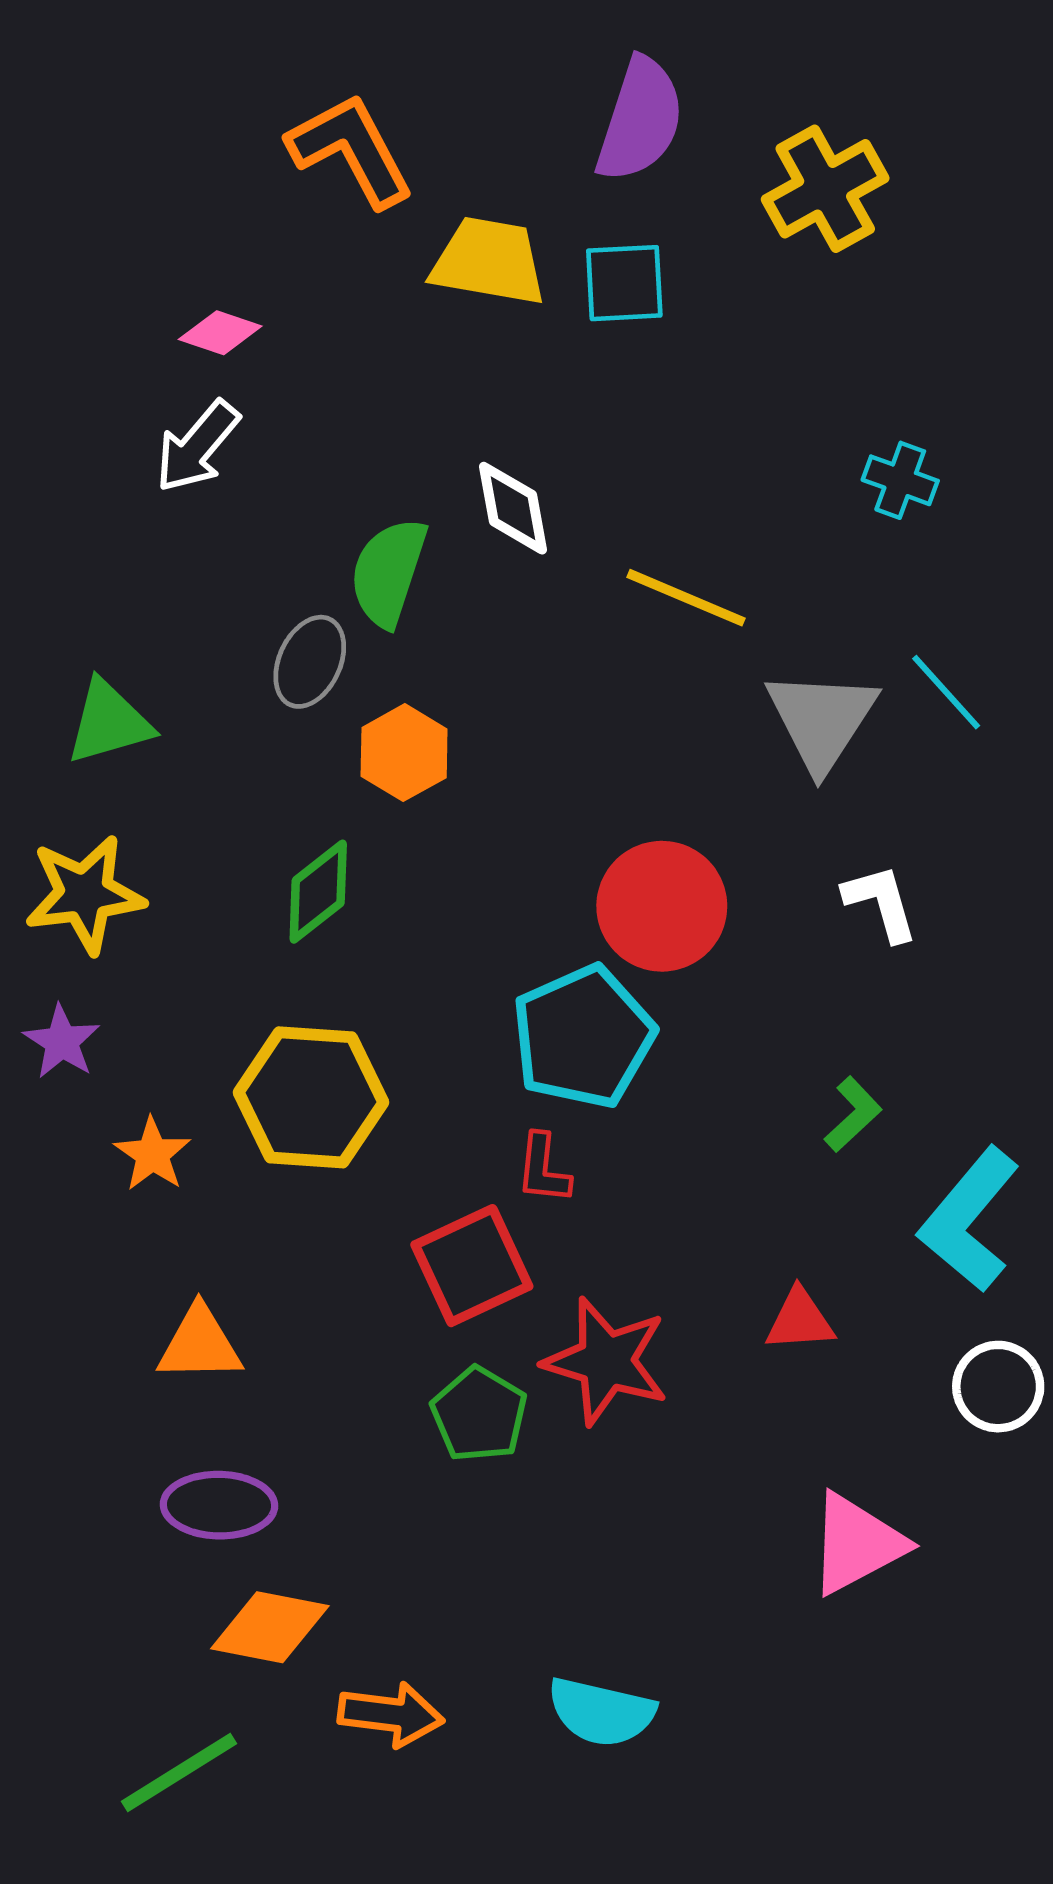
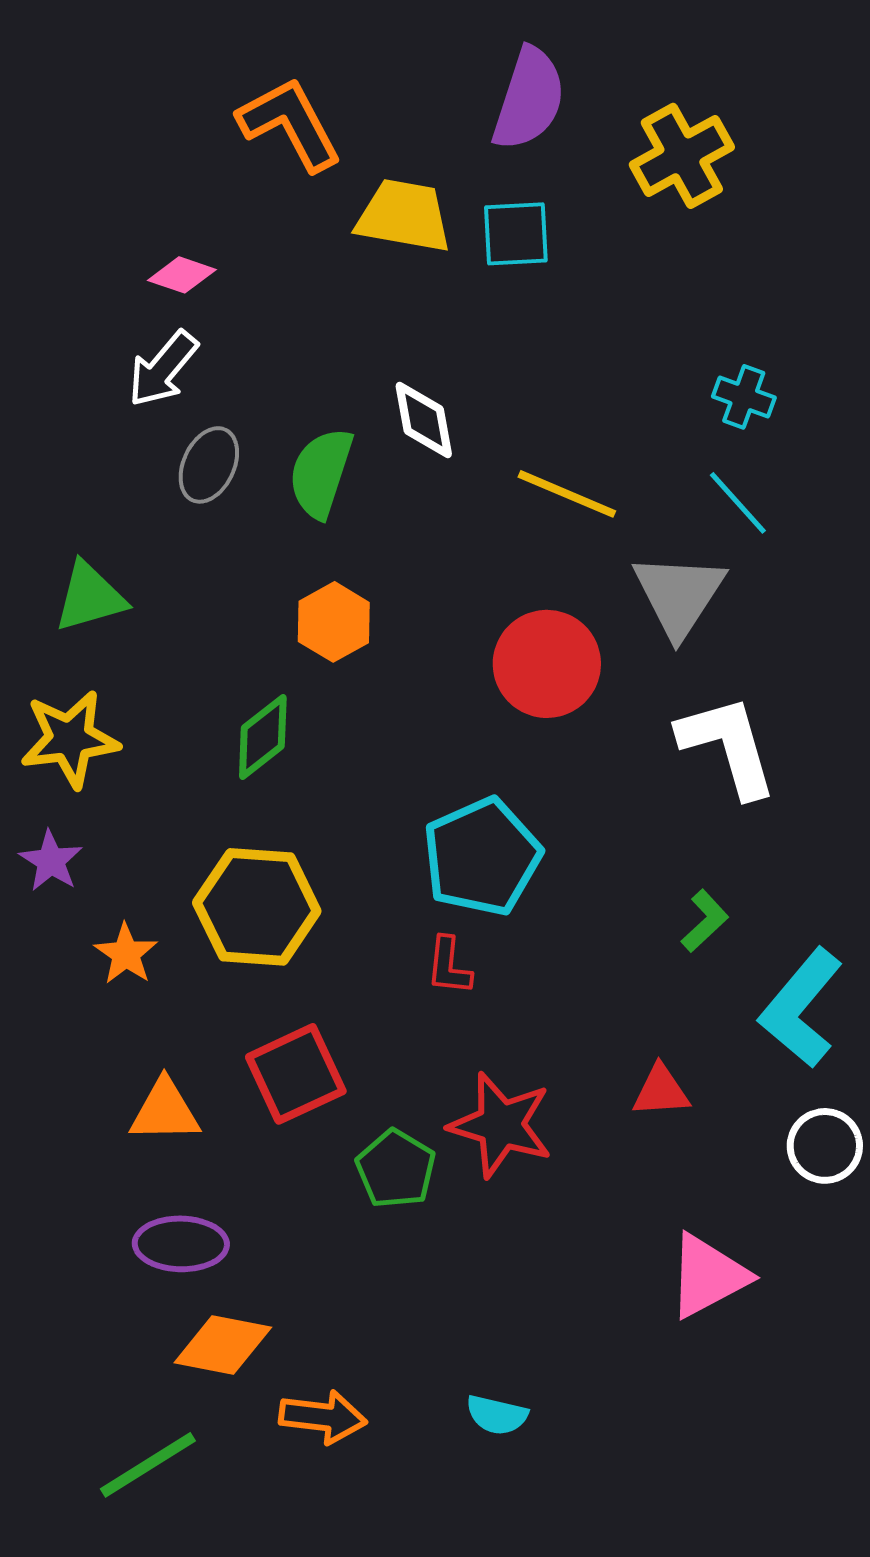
gray ellipse: (310, 662) -> (209, 465), moved
cyan line: (946, 692) -> (738, 503), moved
white L-shape: (881, 903) -> (728, 746), size x1.6
red circle: (662, 906) -> (547, 664), moved
red square: (472, 1266) -> (296, 1074), moved
cyan semicircle: (601, 1712) -> (497, 1415), size x0.7

